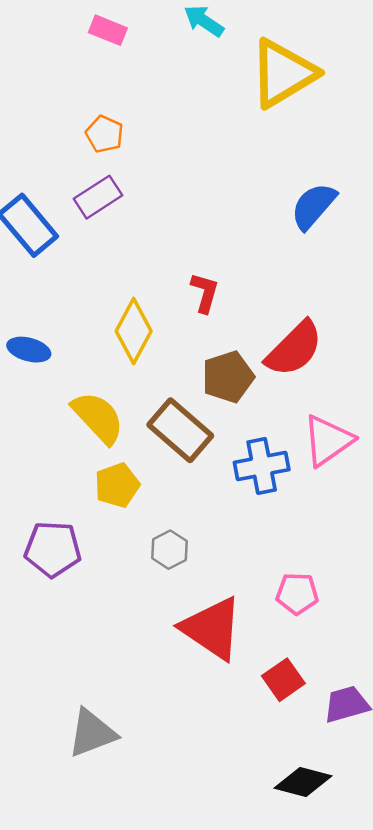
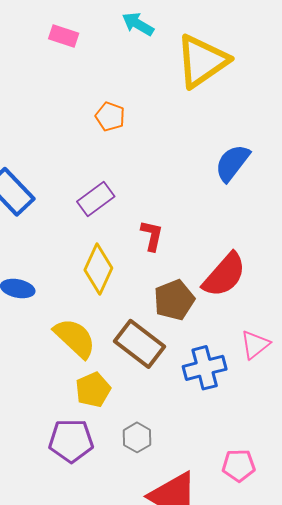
orange pentagon: (105, 134) -> (110, 117), moved
purple rectangle: (98, 197) -> (96, 199), moved
pink triangle: (328, 440) -> (255, 345), size x0.7
purple pentagon: (53, 549) -> (71, 441), moved

